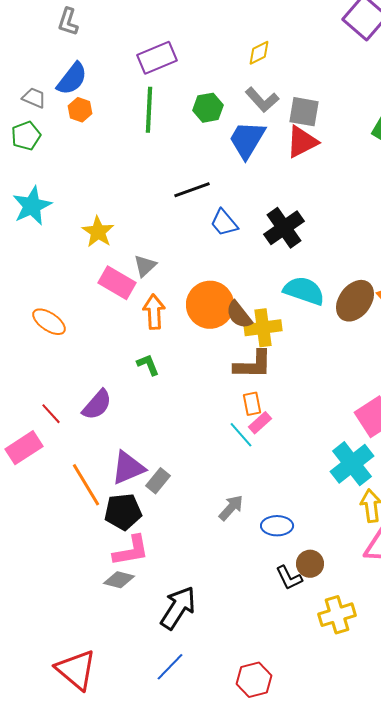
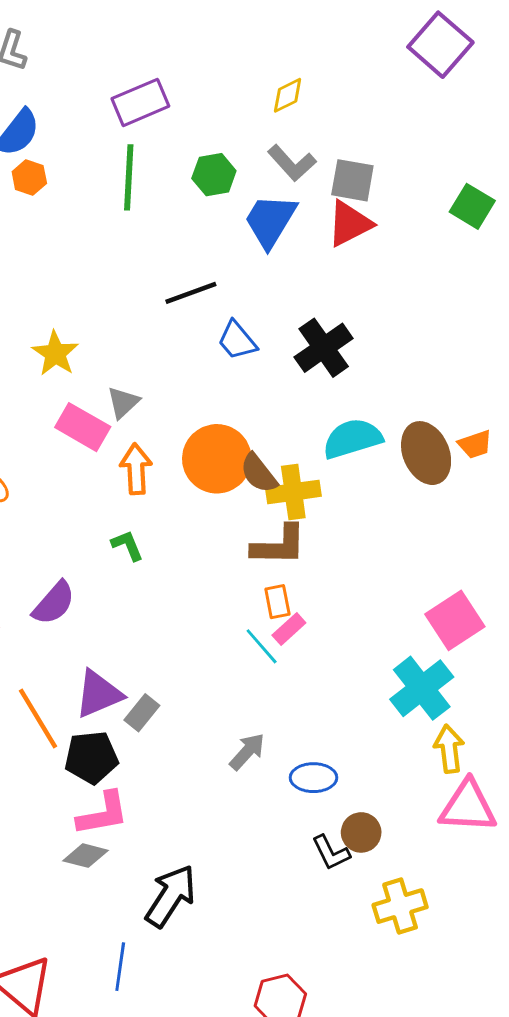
cyan semicircle: (304, 291) -> (352, 439), turned -36
brown ellipse: (355, 301) -> (426, 453), turned -60
blue line: (170, 667) -> (120, 967), moved, turned -36

